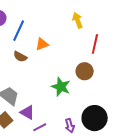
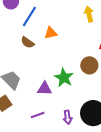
purple triangle: (27, 112) -> (45, 89), moved, turned -35

